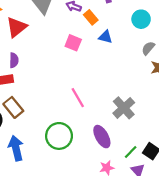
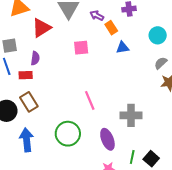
blue triangle: (105, 37) -> (123, 48), turned -32
pink square: (73, 43) -> (81, 48), moved, turned -35
gray cross: (124, 108) -> (131, 115), turned 35
green line: (131, 152) -> (132, 157), turned -40

